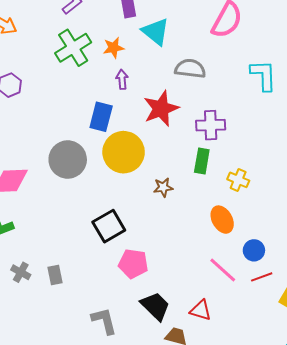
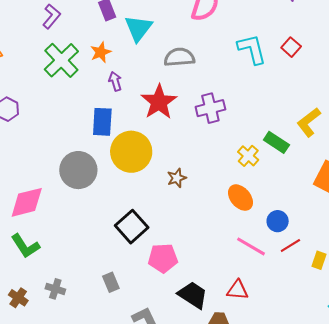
cyan triangle: (156, 32) -> (138, 28), turned 40
green rectangle: (202, 161) -> (276, 142), moved, turned -55
yellow cross: (238, 180) -> (248, 156), turned 30
gray rectangle: (55, 275) -> (111, 282), moved

